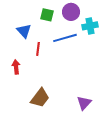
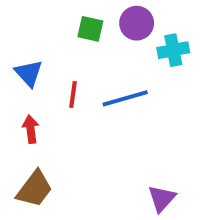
blue triangle: (24, 31) -> (29, 73), moved
blue line: (65, 38) -> (125, 98), moved
brown trapezoid: (40, 98) -> (34, 189), moved

